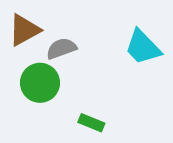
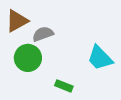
cyan trapezoid: (143, 47) -> (100, 58), moved

